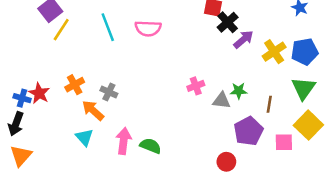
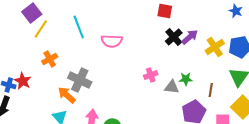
black cross: (228, 22) -> (174, 37), moved
pink semicircle: (148, 28) -> (112, 41), moved
orange cross: (75, 85) -> (50, 59), moved
gray cross: (109, 92) -> (80, 80), size x1.6

